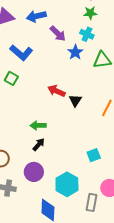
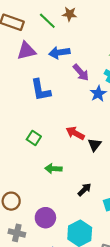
blue L-shape: (21, 53) -> (41, 90), turned 35
green square: (11, 78) -> (34, 138), moved
black arrow: (39, 144) -> (84, 190), moved

